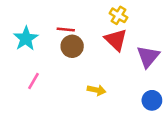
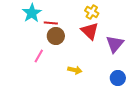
cyan star: (26, 39) -> (32, 13), moved
pink line: (33, 81) -> (39, 56), moved

